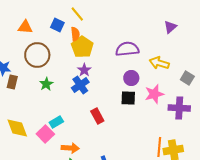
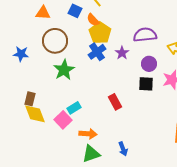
orange semicircle: (75, 34) -> (93, 20), turned 144
purple star: (84, 70) -> (122, 53), moved
brown rectangle: (12, 82) -> (30, 99), moved
green star: (46, 84) -> (64, 70), size x1.5
blue cross: (80, 85) -> (97, 52), moved

